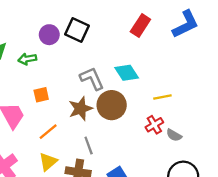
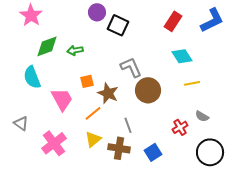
purple circle: (49, 35) -> (97, 12), moved
cyan diamond: (127, 73) -> (182, 56), moved
brown star: (80, 109) -> (108, 93), moved, turned -30
red cross: (154, 125) -> (180, 127), moved

